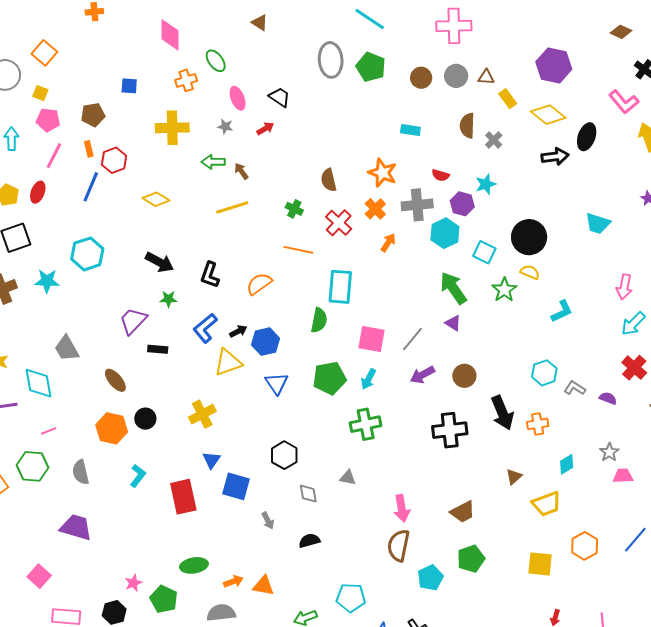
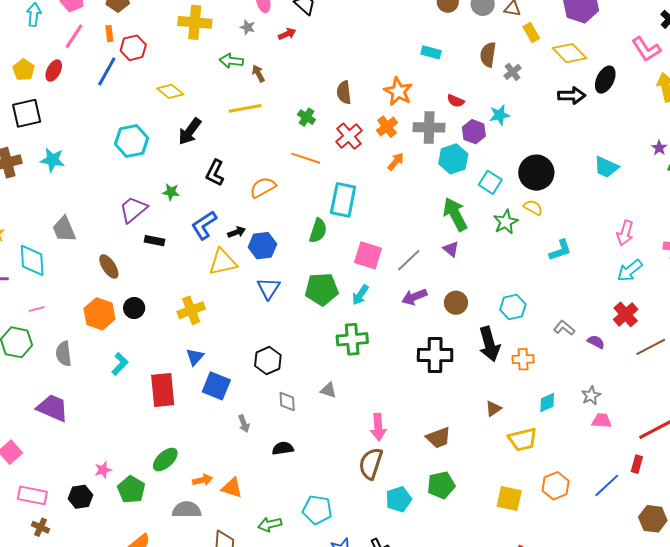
cyan hexagon: (87, 254) -> (132, 141), moved
black arrow: (160, 262) -> (190, 131), moved, turned 92
cyan hexagon: (544, 373) -> (513, 307), moved
green ellipse: (194, 565) -> (165, 460), turned -40

